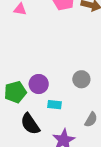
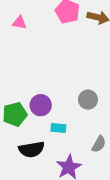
black semicircle: (30, 124) -> (31, 149), turned -65

